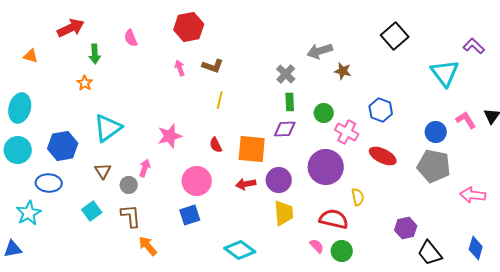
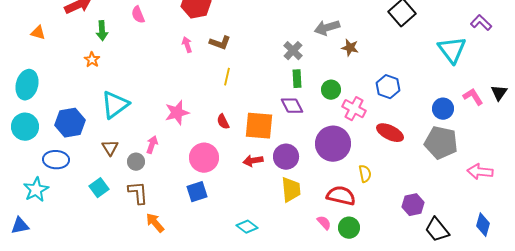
purple diamond: (285, 129) -> (292, 106), turned 65
cyan diamond: (240, 250) -> (247, 227), size x0.7

